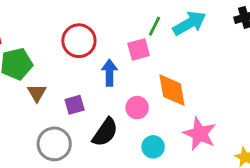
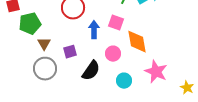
pink square: (139, 49) -> (116, 23), moved, turned 35
gray circle: (54, 144) -> (45, 69), moved

